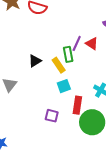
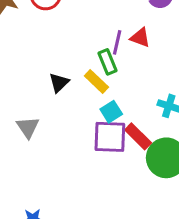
red rectangle: (77, 105) -> (138, 136), turned -42
purple square: (52, 116) -> (110, 137), moved, size x1.6

